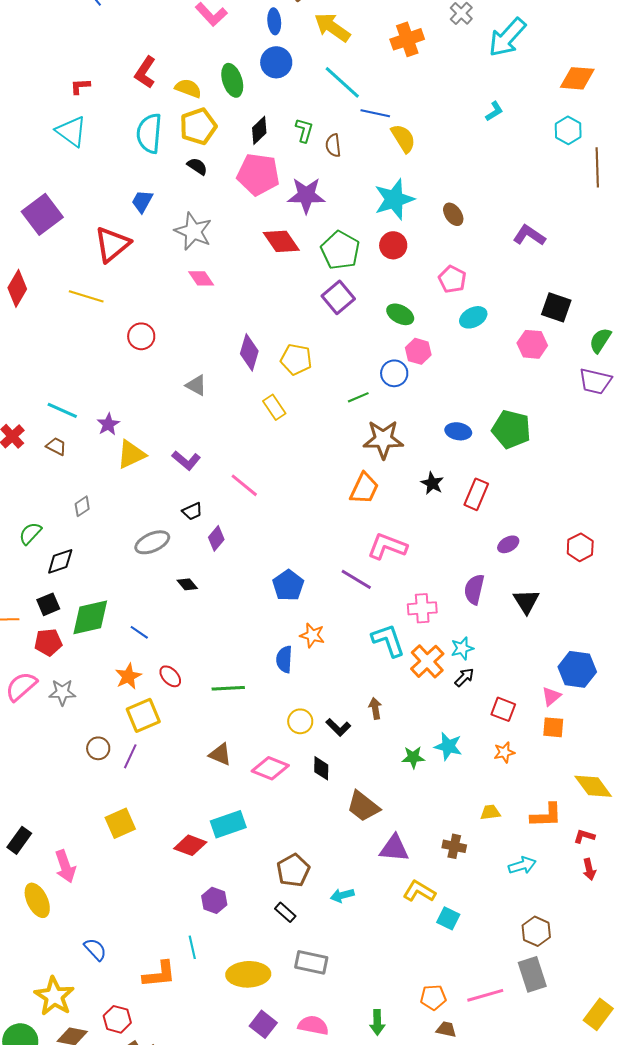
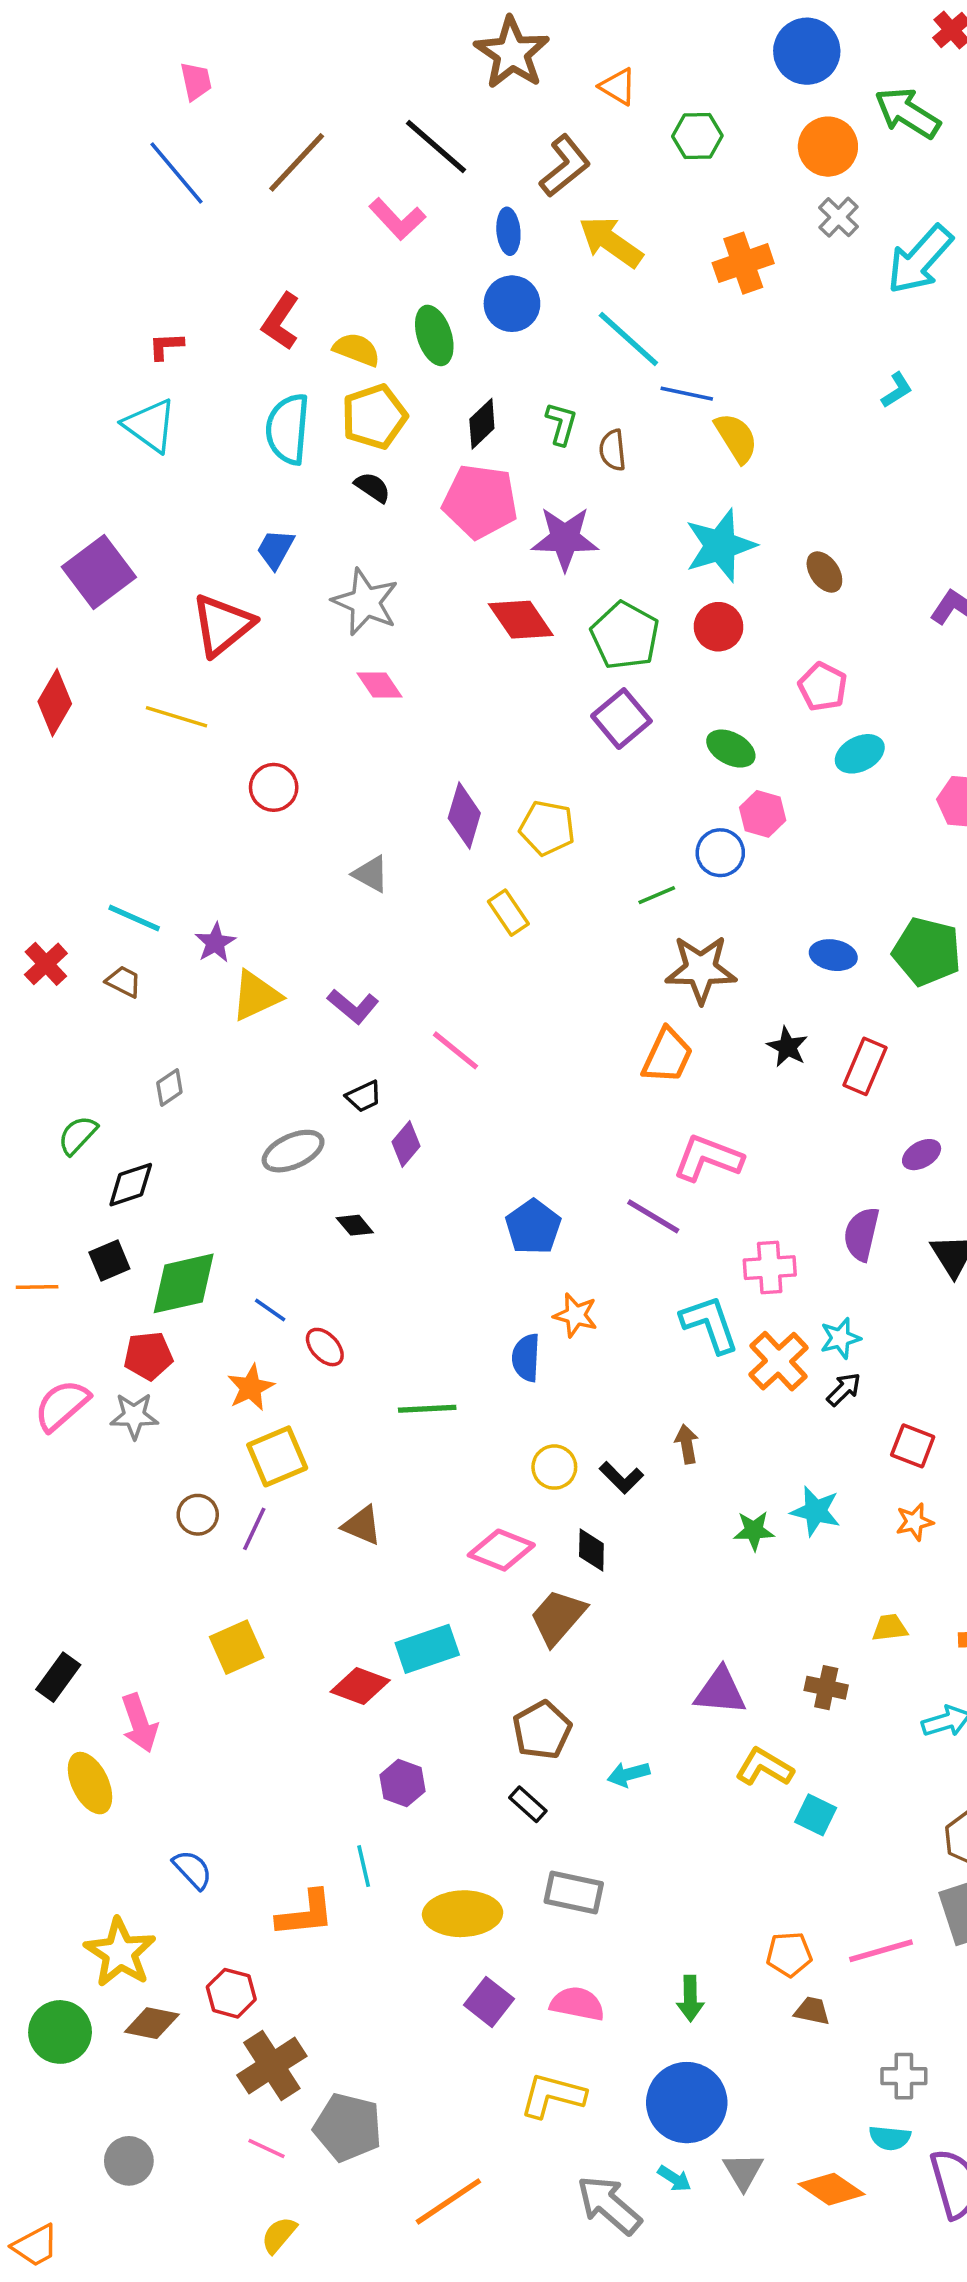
red pentagon: (48, 642) -> (148, 1356), moved
red ellipse: (170, 676) -> (325, 1347), moved
brown triangle: (220, 754) -> (362, 1525), moved
brown trapezoid: (363, 806) -> (558, 1617), moved, turned 93

